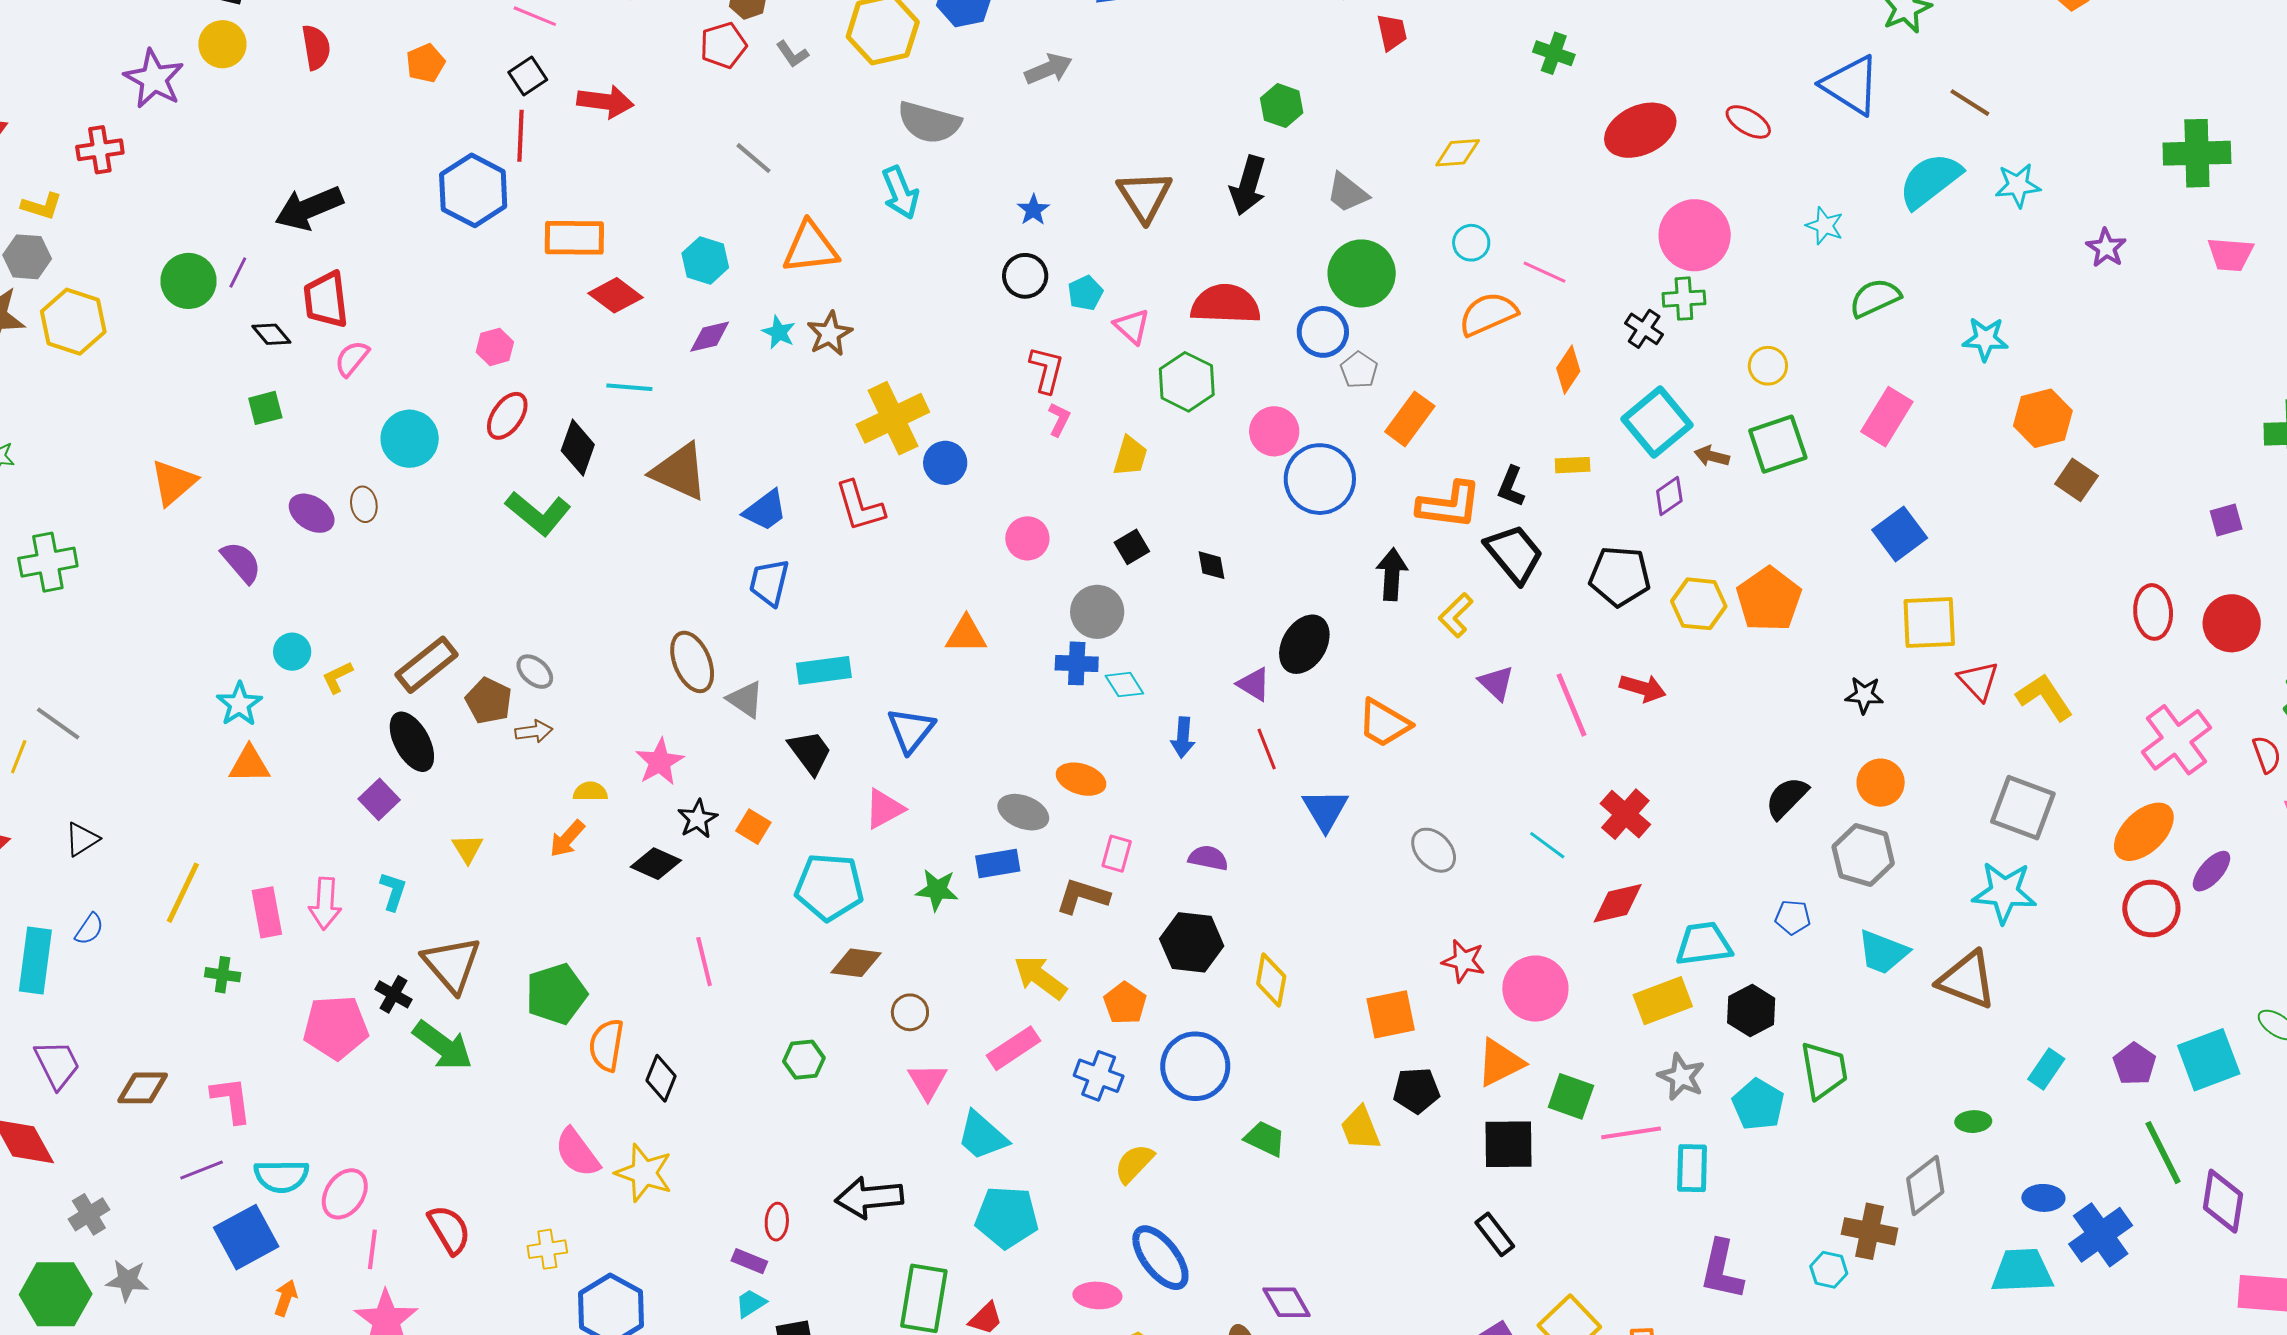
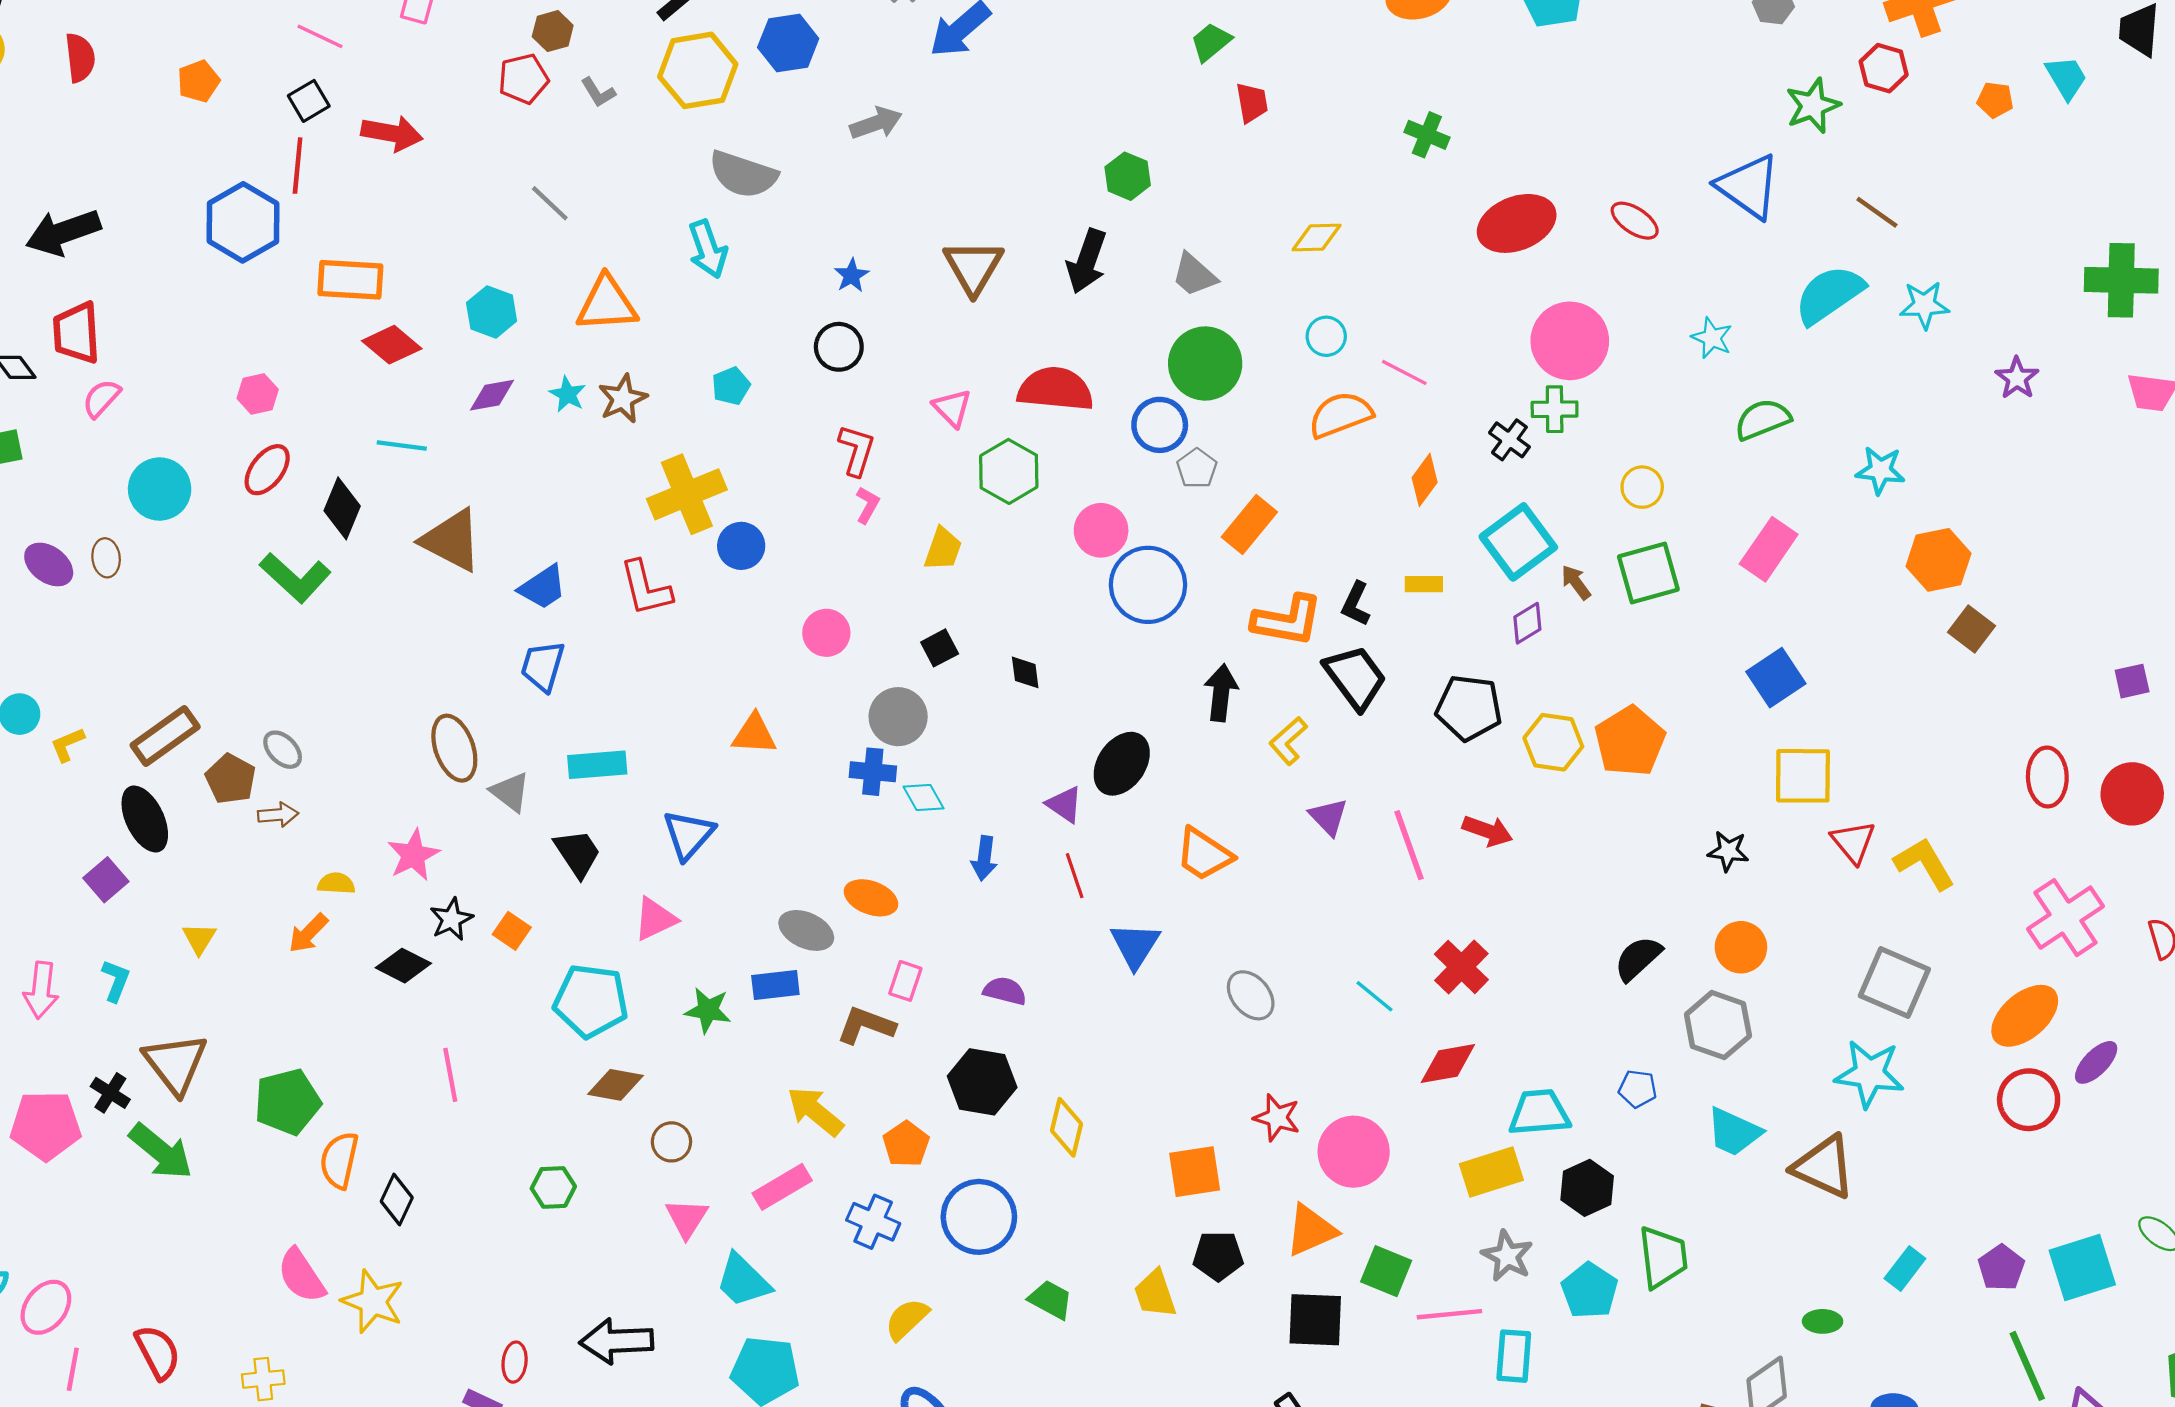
cyan pentagon: (1085, 293) -> (731, 386), moved
brown arrow: (1712, 456) -> (1576, 582), turned 36

